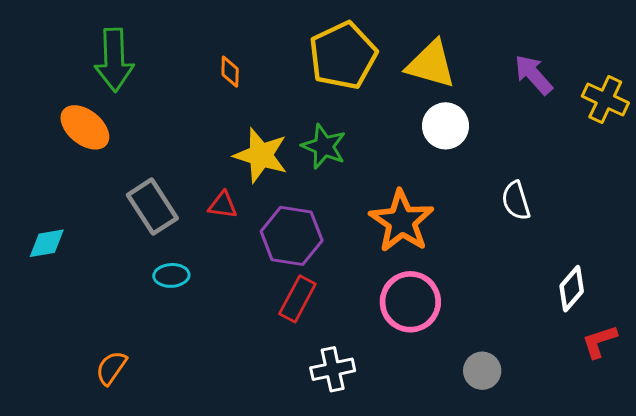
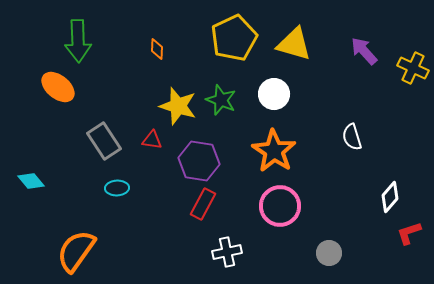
white circle: (446, 126) -> (274, 94), moved
cyan diamond: (47, 243) -> (31, 181), moved, turned 60
orange semicircle: (111, 368) -> (76, 251), size x1.8

